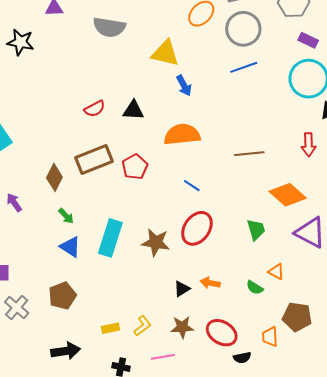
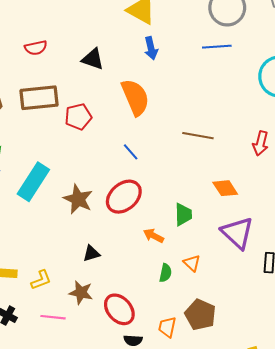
red semicircle: (95, 109) -> (36, 48), moved
orange semicircle: (182, 135) -> (135, 97), turned 57
orange diamond: (288, 195) -> (225, 188), size x0.7
orange arrow: (210, 283) -> (154, 236), moved
green semicircle: (255, 288) -> (166, 273), turned -126

